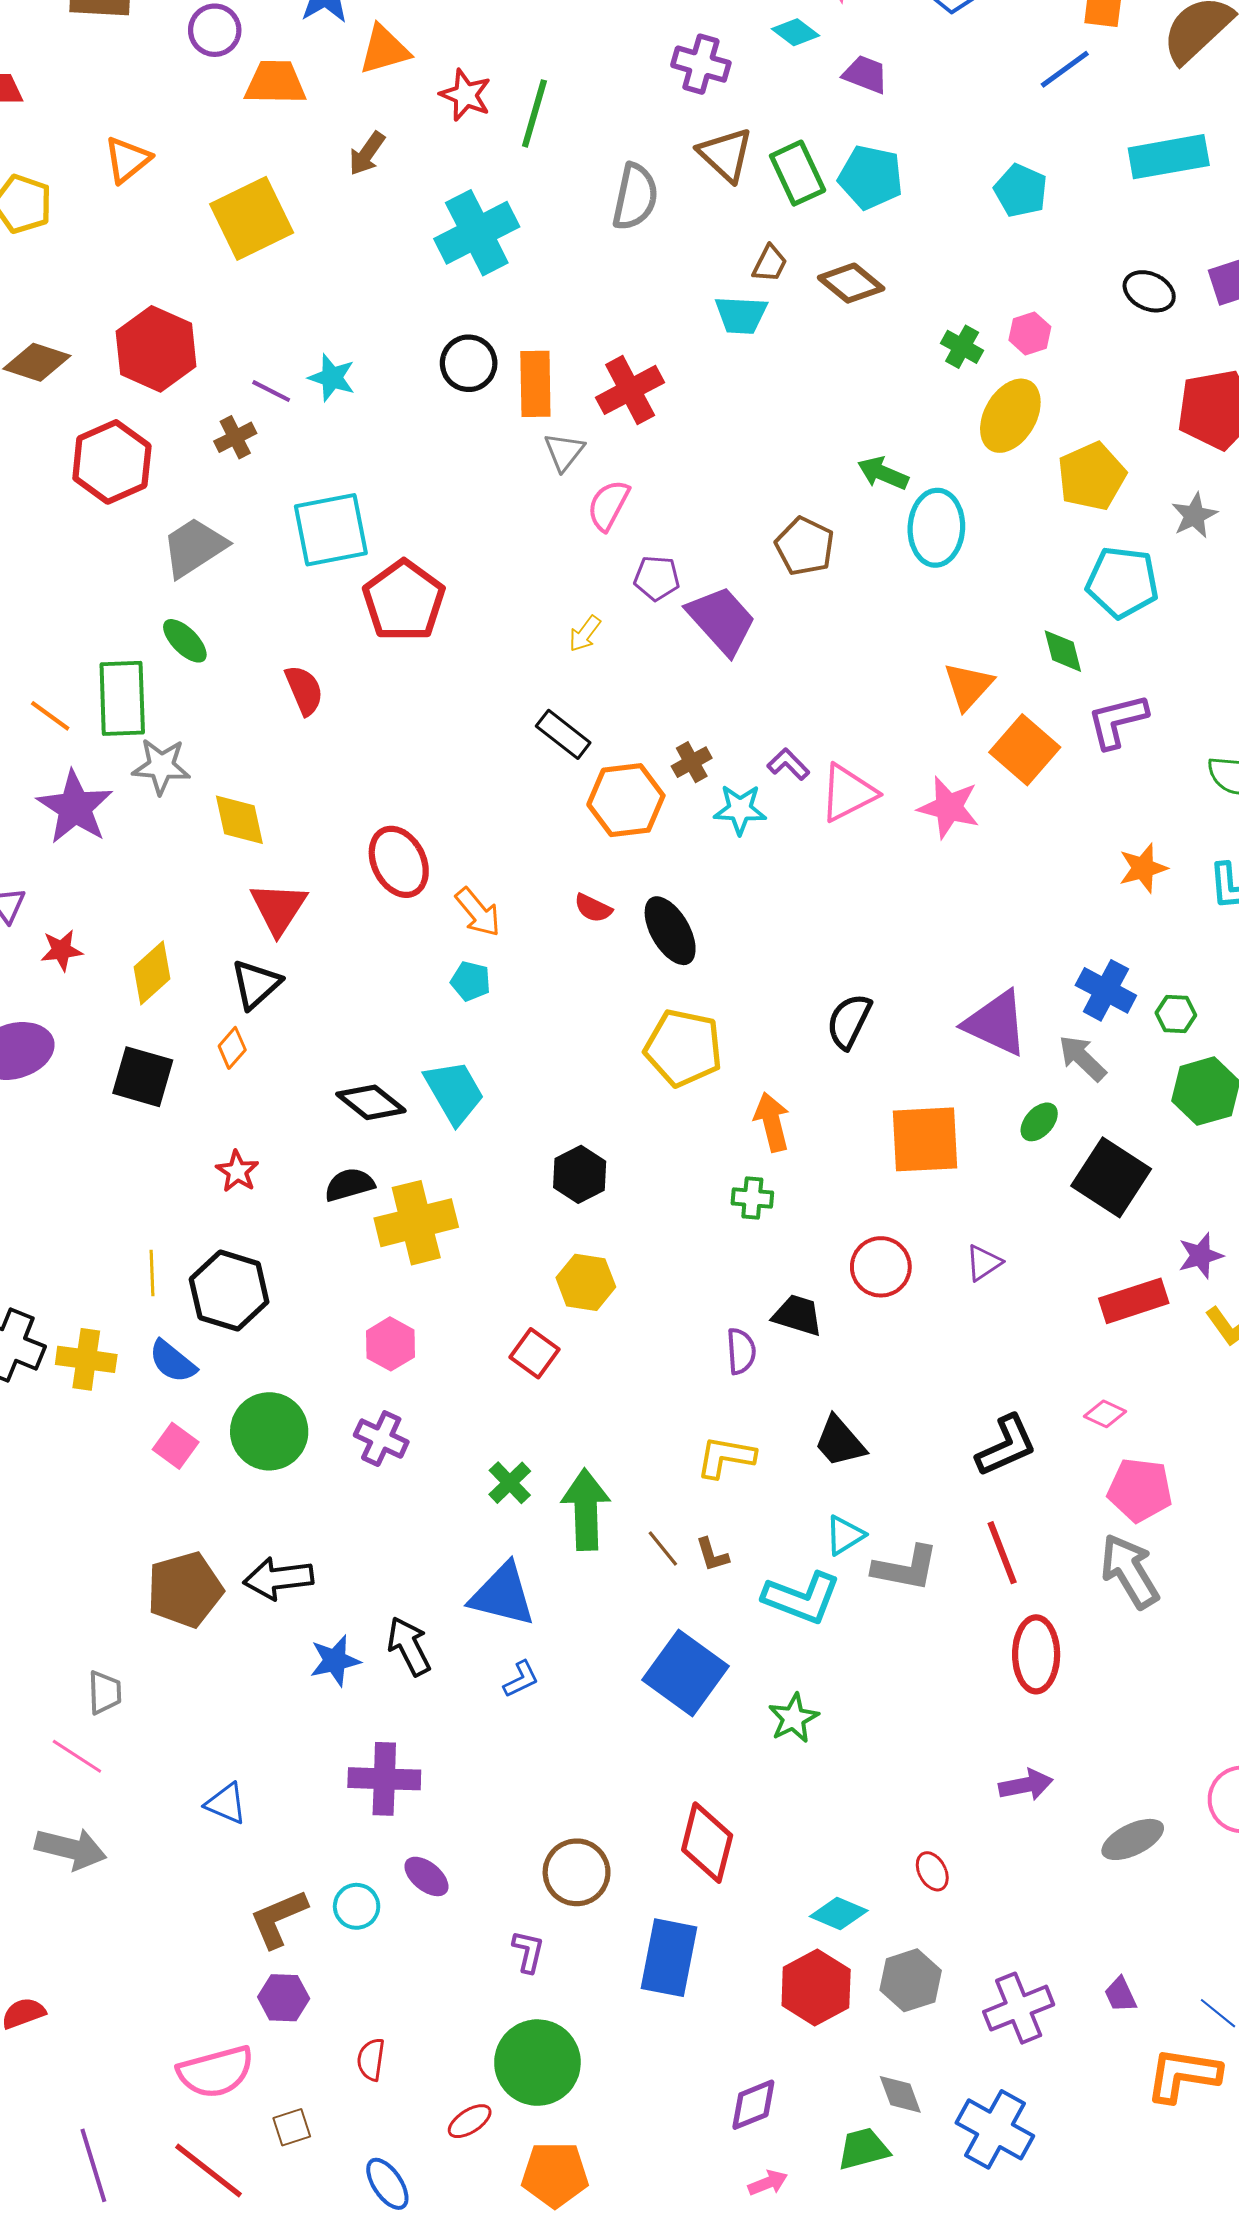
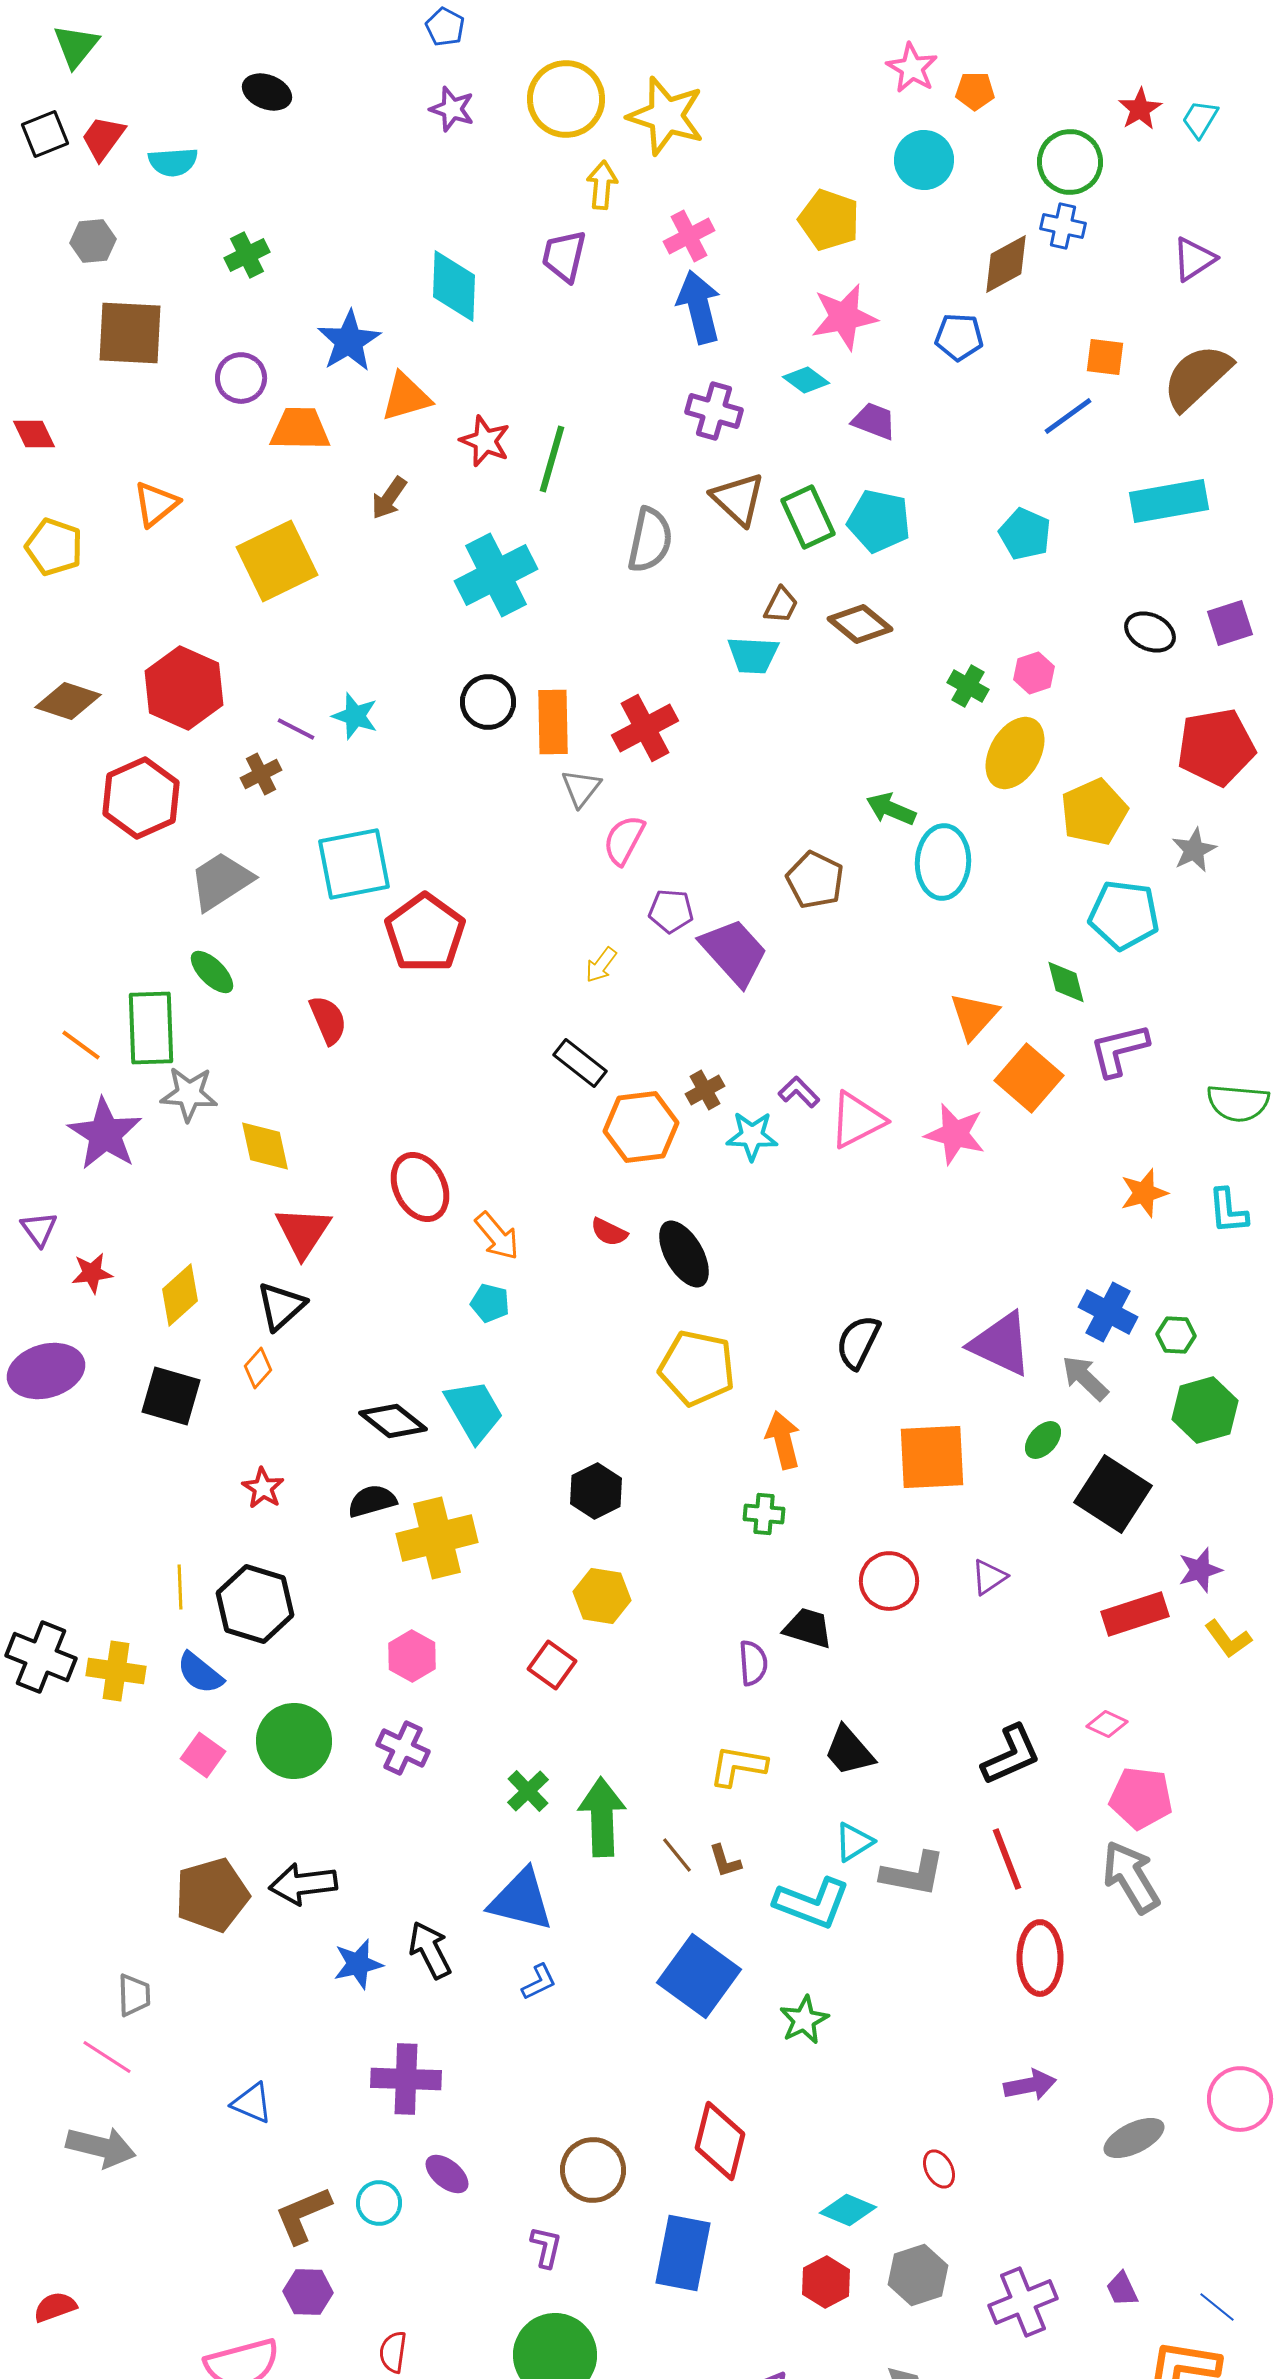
red hexagon: (816, 1988) -> (826, 2282), size x0.7

